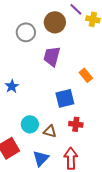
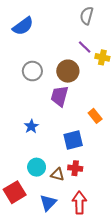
brown circle: (55, 22) -> (68, 71), moved
blue star: (12, 86) -> (31, 126), moved
red cross: (76, 124) -> (75, 168), moved

